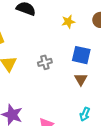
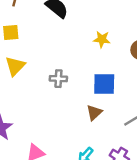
blue square: (81, 55) -> (104, 84), turned -30

